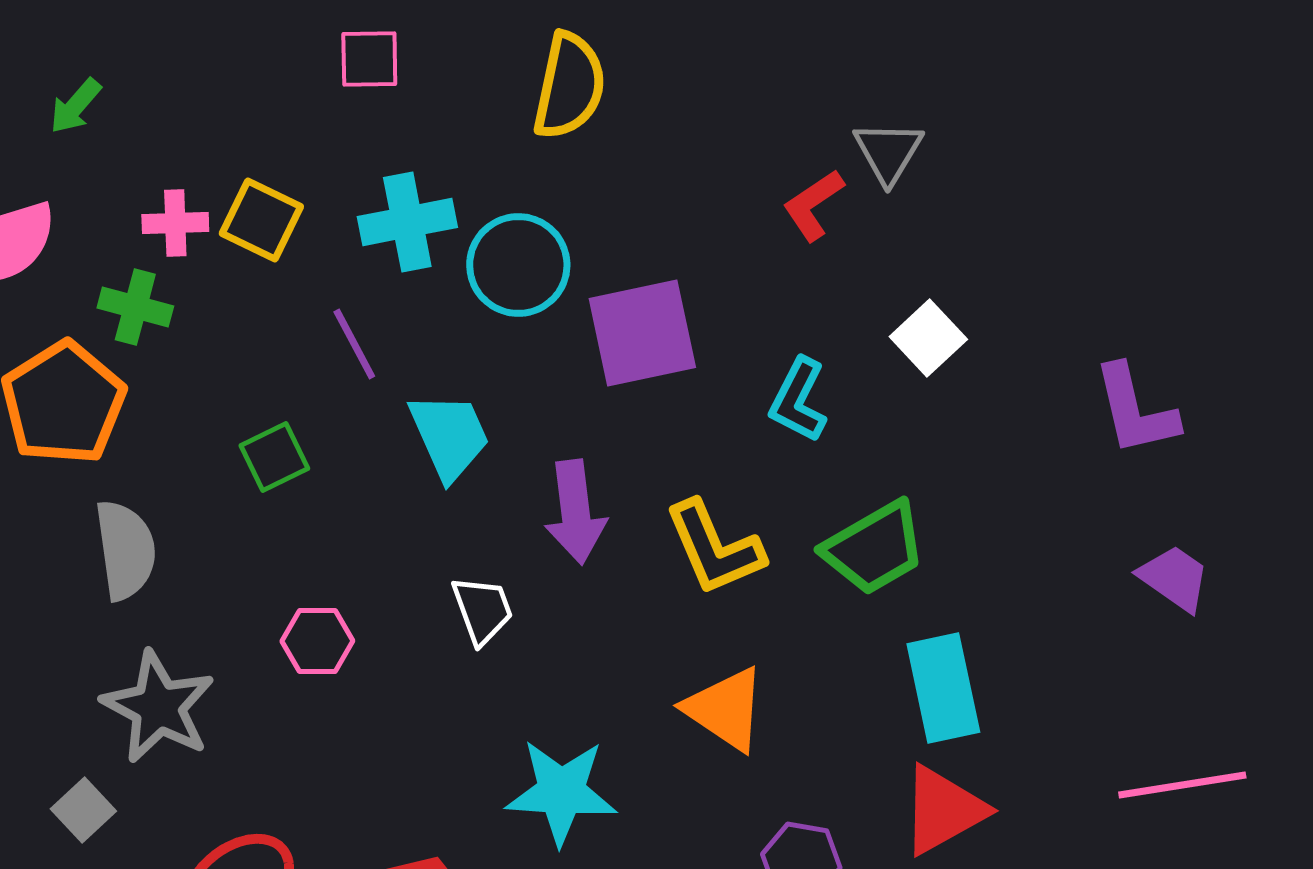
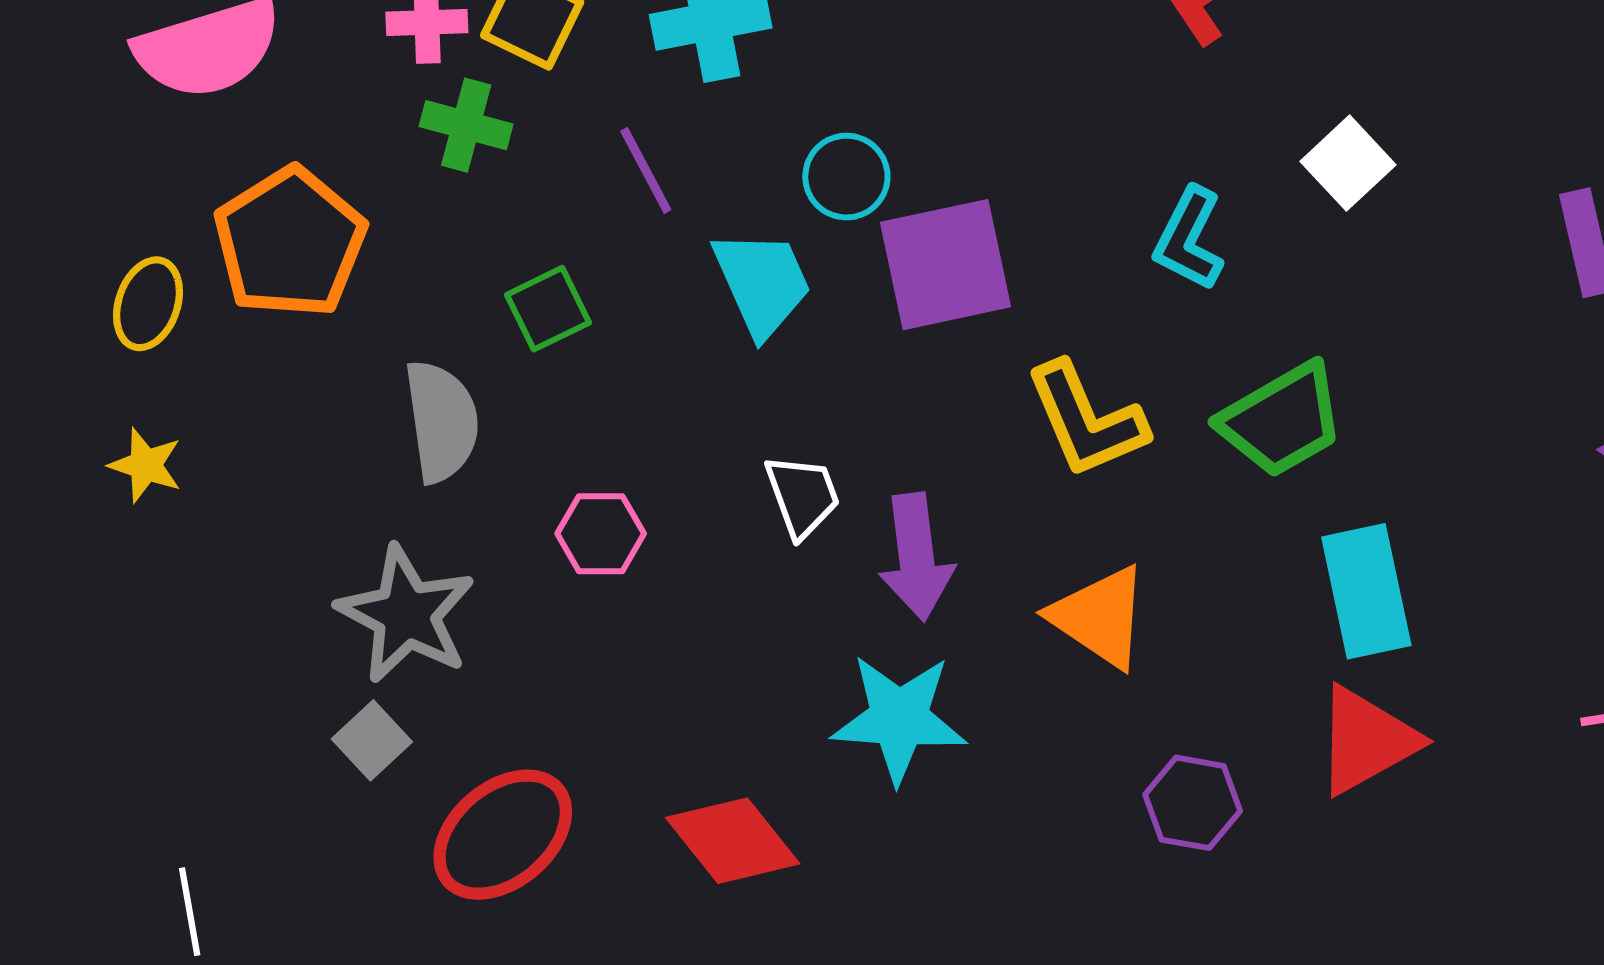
cyan circle: (518, 265) -> (846, 177), moved, size x0.7
green cross: (135, 307) -> (466, 125), moved
purple square: (642, 333) -> (946, 265), moved
purple arrow: (575, 512) -> (916, 557), moved
gray semicircle: (125, 550) -> (442, 421), moved
gray square: (83, 810) -> (372, 740), moved

